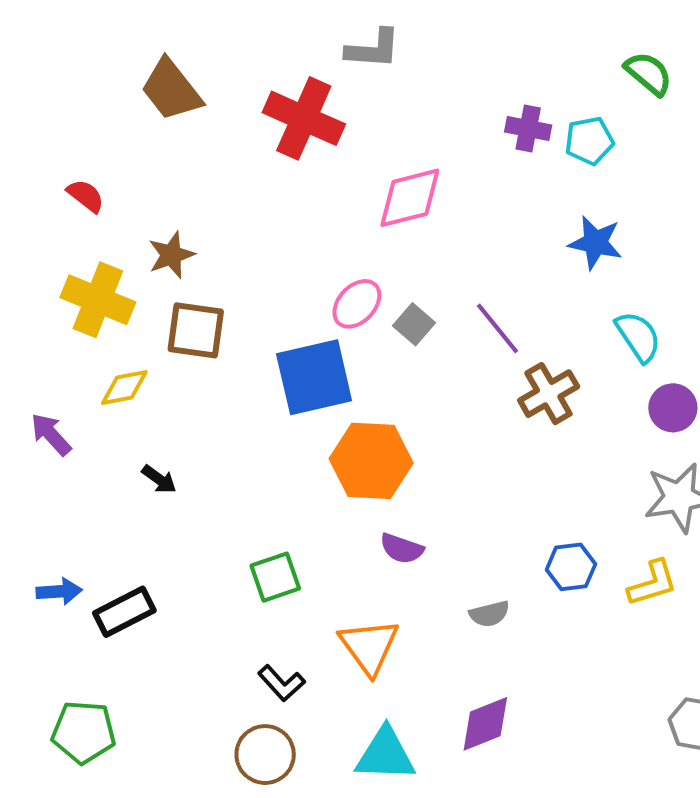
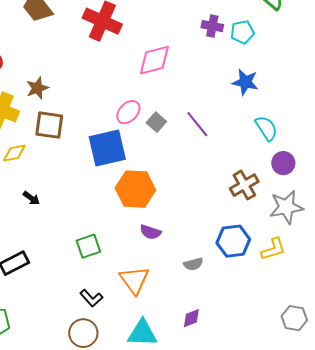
brown cross: (549, 394) -> (244, 185), moved
blue hexagon: (571, 567) -> (233, 241), size x1.4
purple diamond: (485, 724) -> (191, 318), size x0.7

